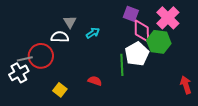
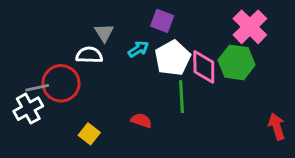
purple square: (131, 14) -> (162, 21), moved
pink diamond: (142, 31) -> (204, 67), moved
white pentagon: (137, 54) -> (173, 58), moved

